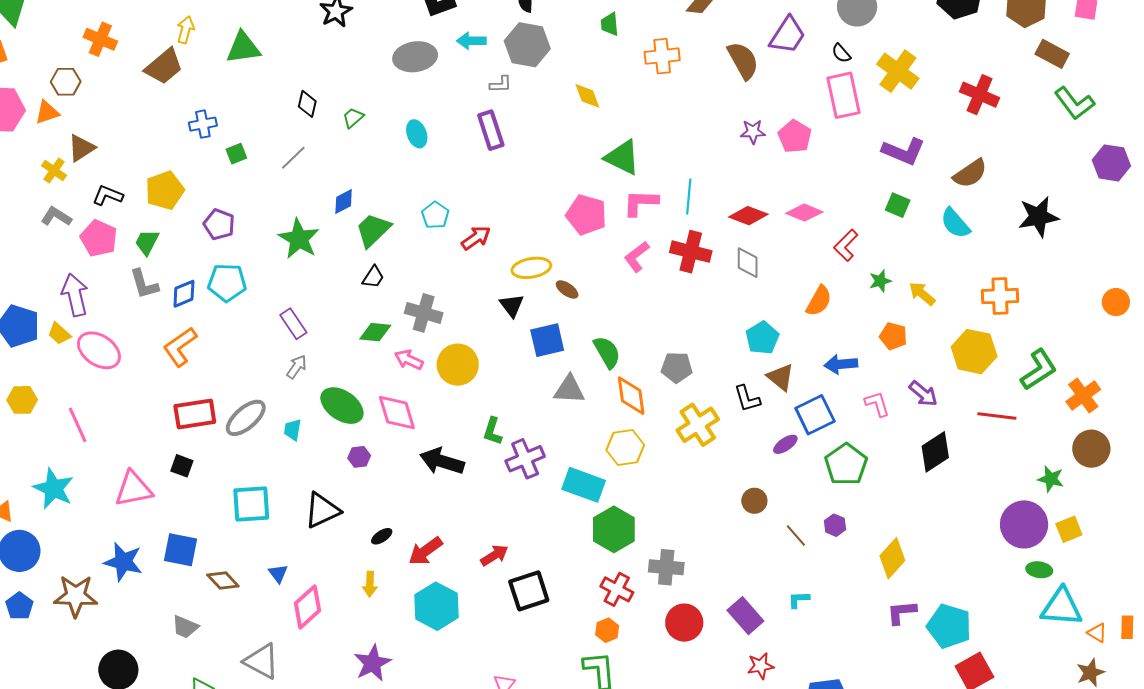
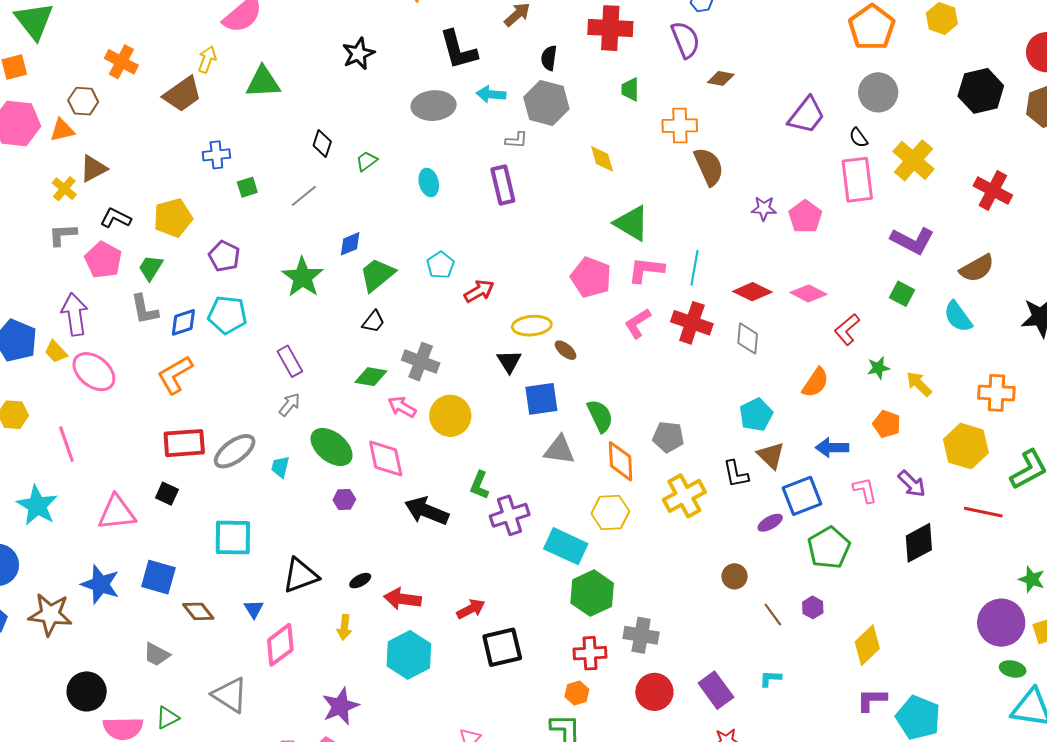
brown semicircle: (743, 61) -> (709, 167), moved
gray L-shape: (56, 217) -> (63, 235), turned -40
black triangle: (322, 510) -> (300, 575), moved
red arrow: (425, 551) -> (403, 599), turned 39
red cross: (617, 589) -> (590, 653), turned -36

